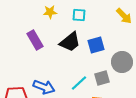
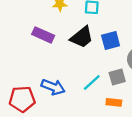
purple rectangle: (35, 40) -> (43, 35), turned -36

